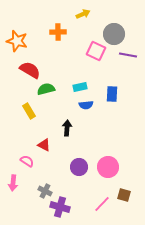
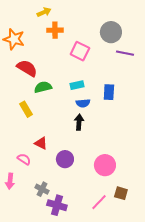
yellow arrow: (83, 14) -> (44, 12), moved
pink square: (96, 51) -> (80, 51), moved
black arrow: (67, 128) -> (79, 122), moved
purple circle: (79, 167) -> (65, 159), moved

